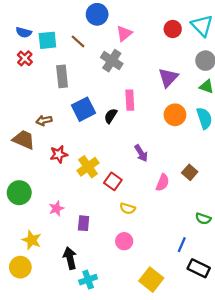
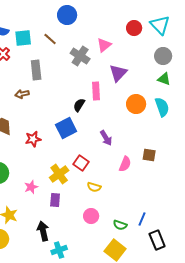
pink triangle: (124, 34) -> (104, 45), moved
purple triangle: (168, 78) -> (118, 73), moved
blue square: (84, 109) -> (66, 128), moved
brown arrow: (44, 120) -> (22, 94), moved
yellow cross: (88, 167) -> (59, 174), moved
brown square: (190, 172) -> (149, 155), turned -32
green semicircle: (203, 219) -> (120, 225), moved
black rectangle: (199, 268) -> (157, 240), turned 42

